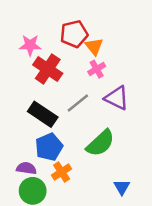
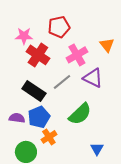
orange triangle: (94, 46) -> (107, 45), moved
pink cross: (97, 69) -> (77, 55), size x1.5
purple semicircle: (26, 168) -> (17, 118), moved

